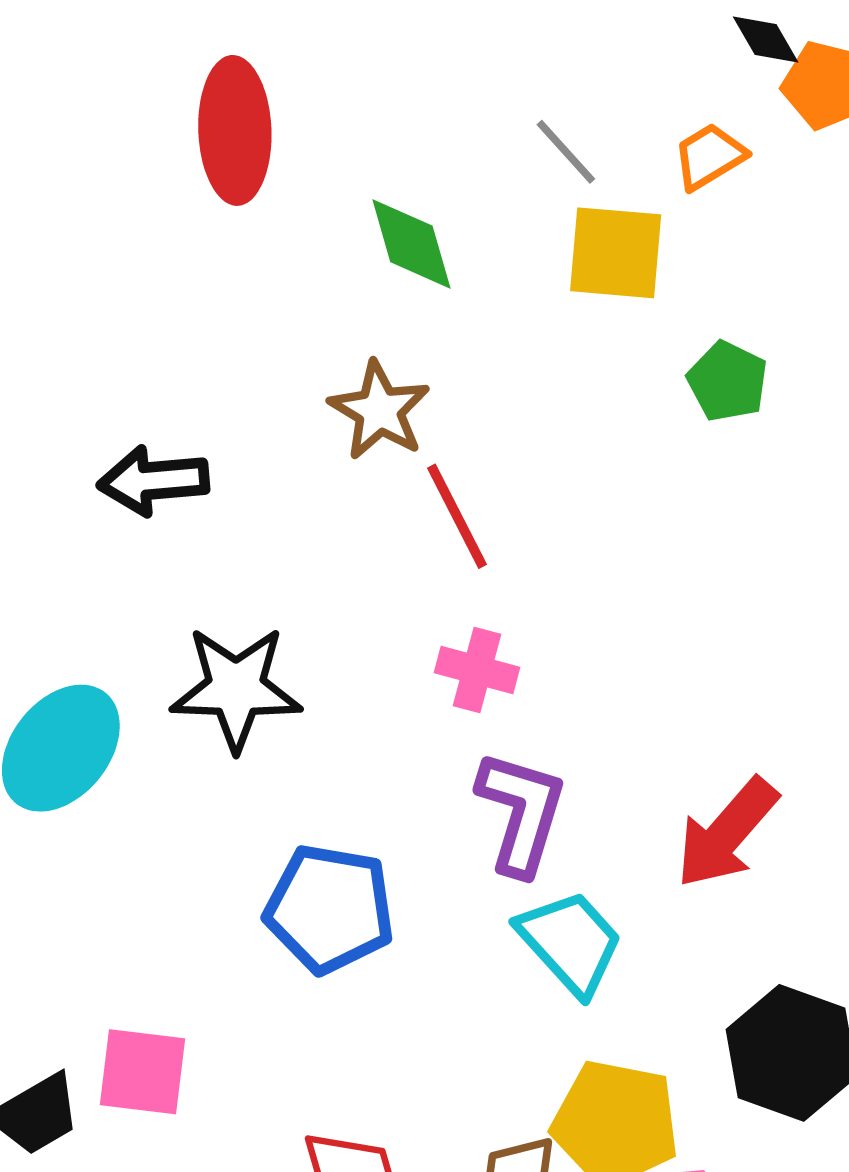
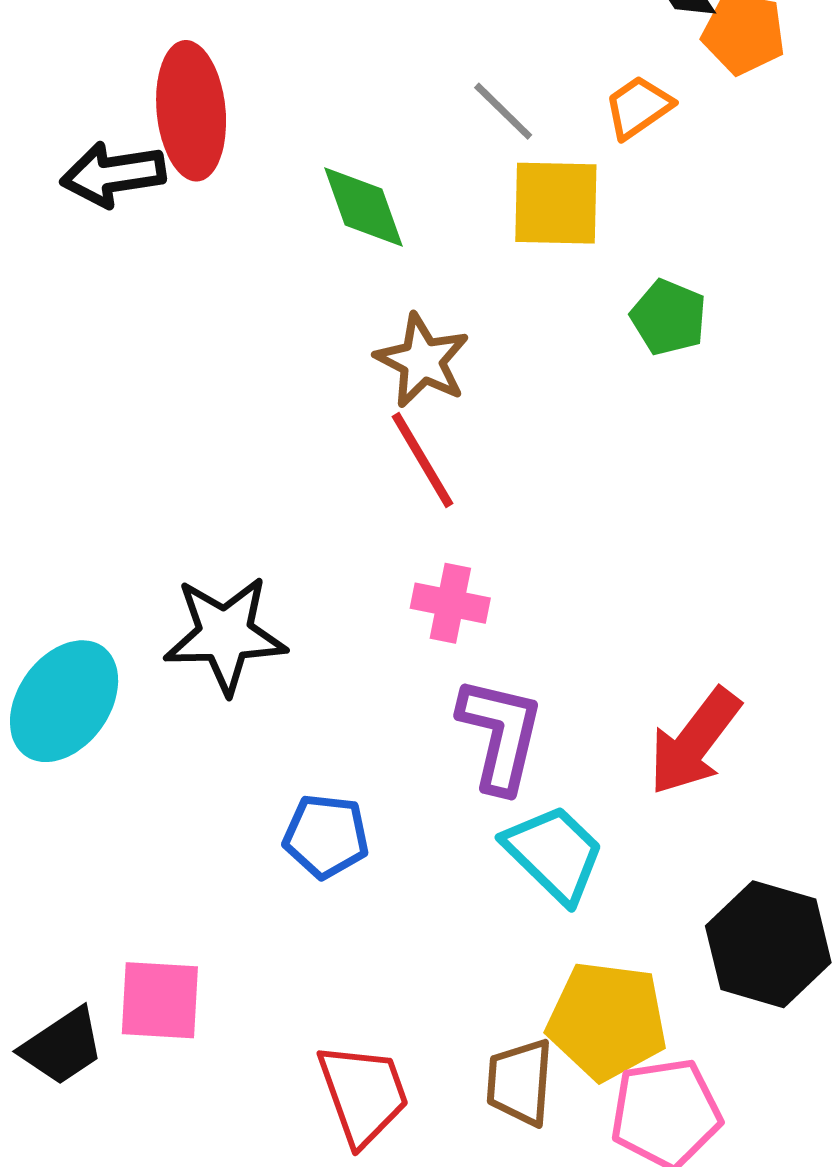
brown star: (380, 410) -> (422, 361), moved
black arrow: (153, 481) -> (113, 174), moved
blue pentagon: (330, 909) -> (326, 836), size x0.7

